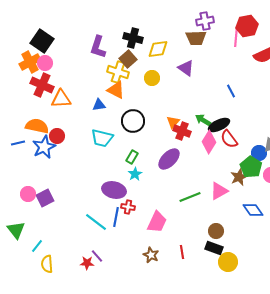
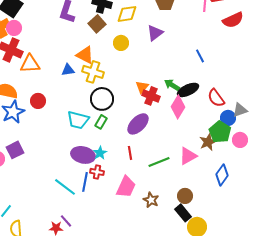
purple triangle: (186, 68) -> (155, 33), turned 48
yellow cross: (118, 72) -> (93, 72), moved
black circle: (133, 121) -> (102, 99), moved
red circle: (57, 136) -> (38, 101), moved
cyan trapezoid: (102, 138) -> (78, 120), moved
red semicircle: (229, 139) -> (216, 98), moved
cyan star: (135, 174) -> (100, 153), moved
purple square: (45, 198) -> (15, 150), moved
blue diamond: (253, 210) -> (222, 175), turned 70
black rectangle: (214, 248) -> (183, 213), turned 30
red line: (182, 252) -> (130, 153), moved
brown star: (151, 255) -> (151, 200), moved

